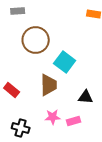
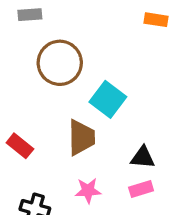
pink rectangle: (74, 121) -> (141, 189), moved

